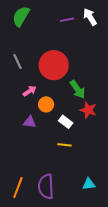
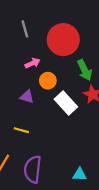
white rectangle: (66, 122) -> (66, 103), size x1.5
yellow line: (64, 145) -> (21, 130), moved

